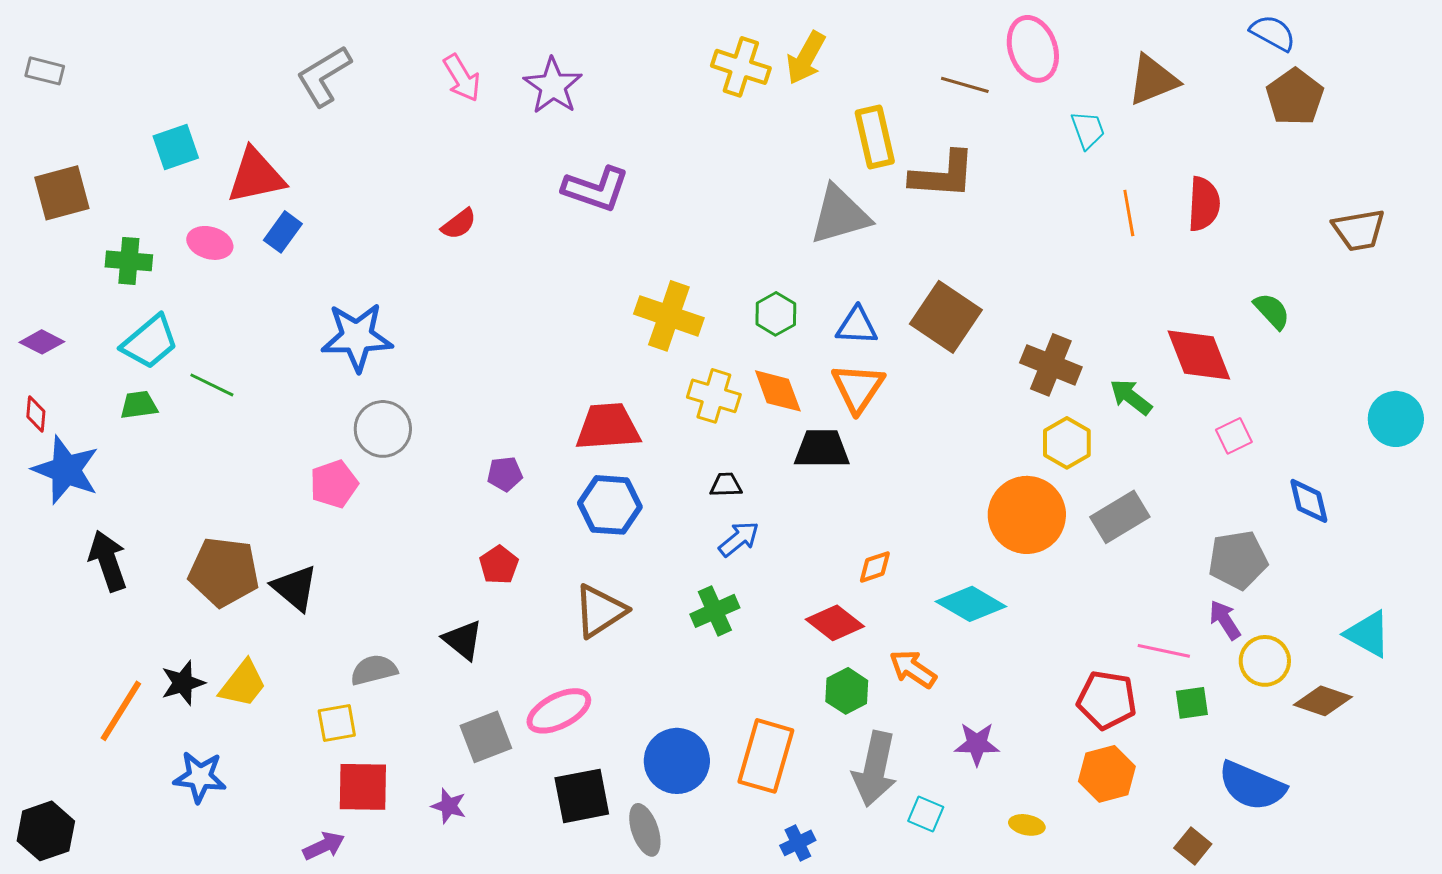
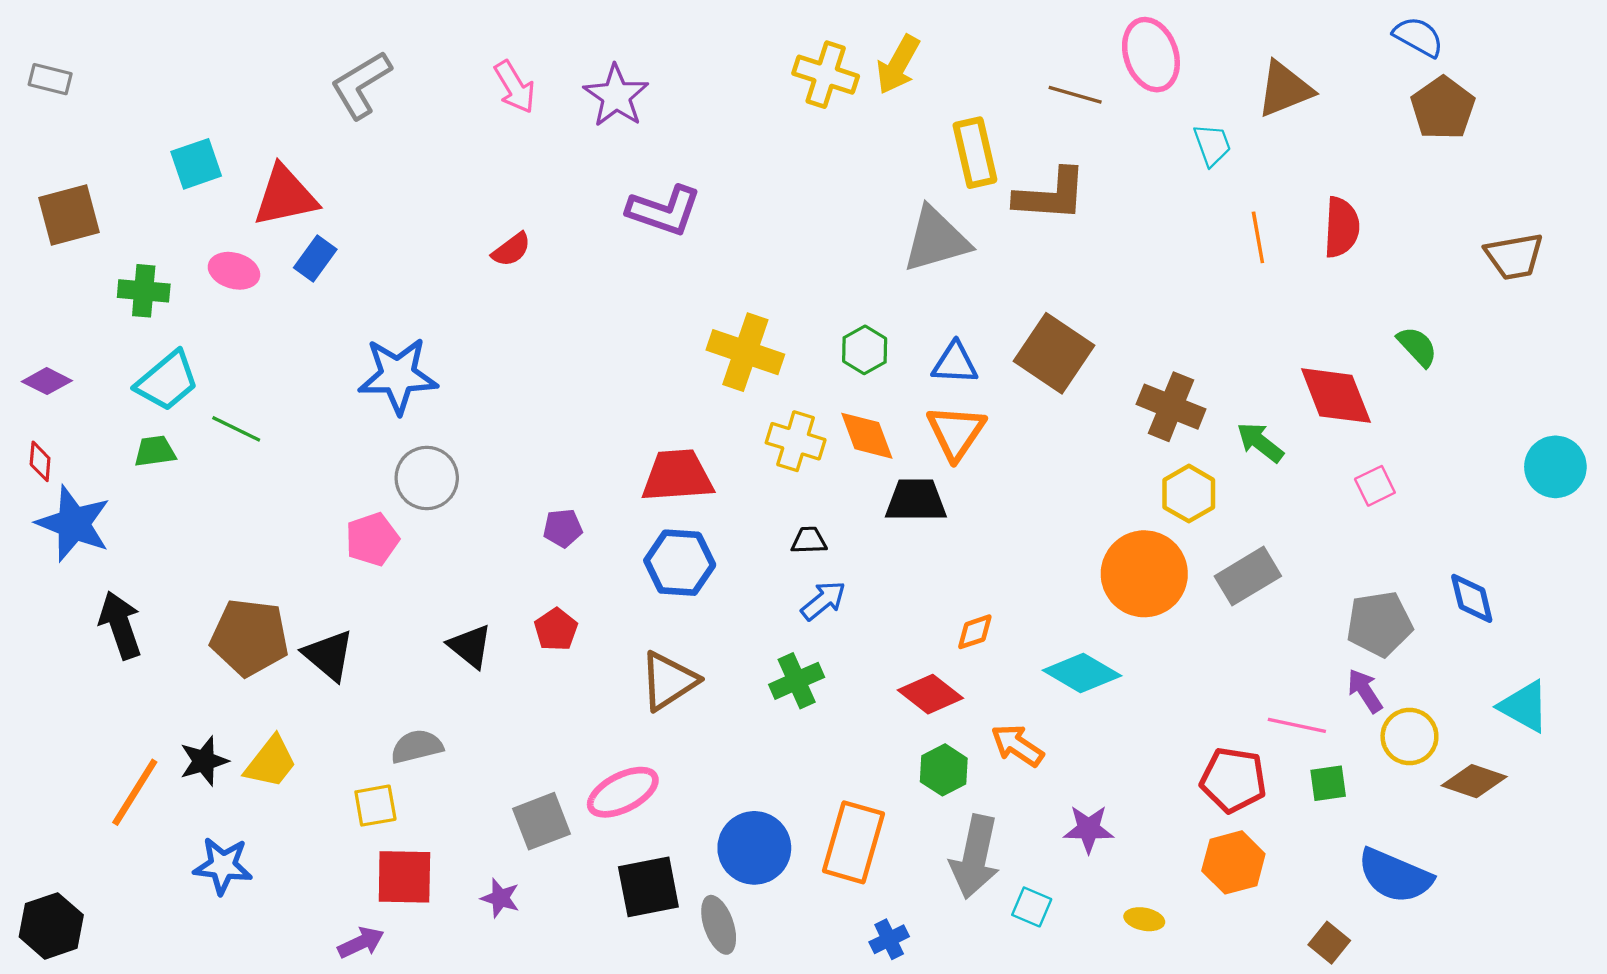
blue diamond: (1309, 501) -> (1472, 598), moved
black triangle: (463, 640) -> (470, 646), moved

